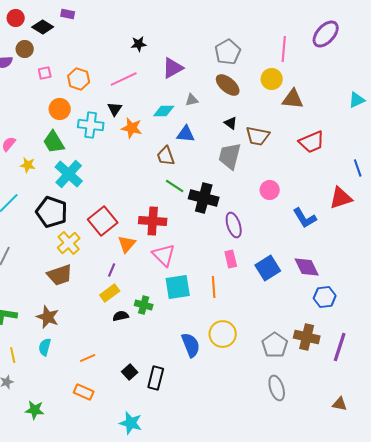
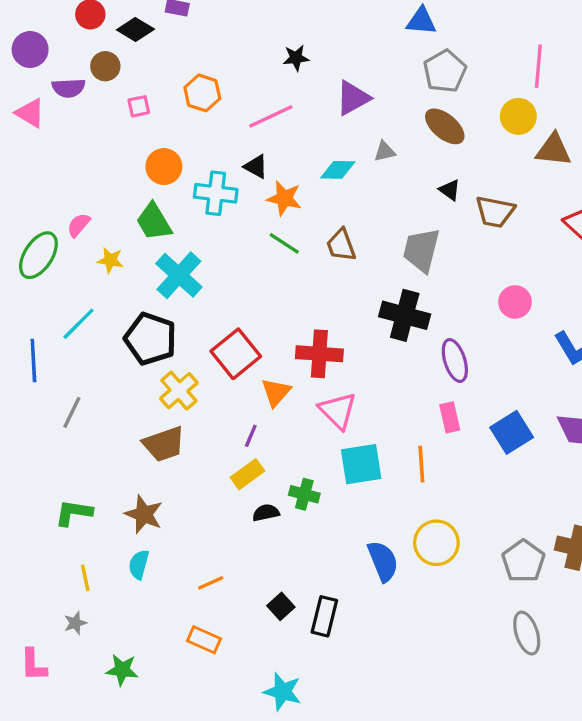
orange hexagon: (79, 79) -> (202, 93), moved
black triangle: (115, 109) -> (256, 167), turned -35
blue triangle: (186, 134) -> (421, 21), moved
gray trapezoid: (230, 156) -> (421, 250), moved
green line: (175, 186) -> (284, 243), moved

